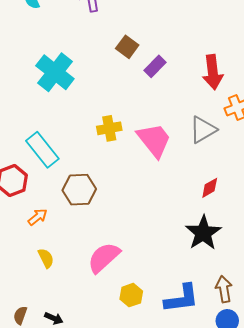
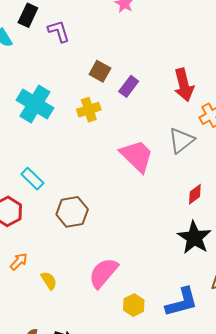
yellow cross: (109, 128) -> (89, 110), moved
cyan rectangle: (42, 150) -> (32, 179), size x0.7
orange arrow: (38, 217) -> (19, 261), moved

